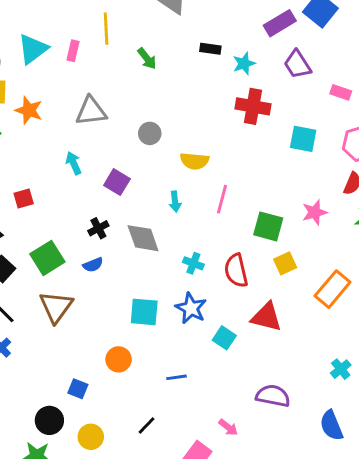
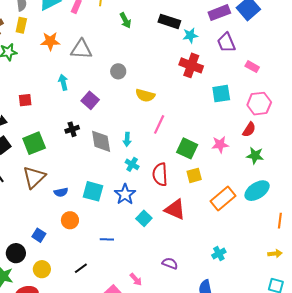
black rectangle: (210, 49) -> (169, 21), size x1.5
orange star: (29, 110) -> (50, 41), moved, turned -30
cyan square: (303, 139) -> (221, 94), turned -30
cyan arrow: (175, 201) -> (127, 139), moved
blue semicircle: (93, 265) -> (61, 192), moved
purple semicircle: (273, 396) -> (170, 263), size x0.7

